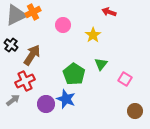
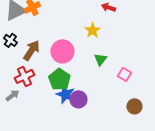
pink circle: (63, 25) -> (62, 51), moved, size x1.5
green pentagon: (74, 74) -> (59, 79), moved
purple circle: (46, 104) -> (78, 99), moved

